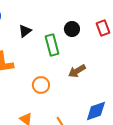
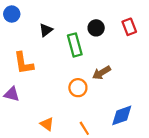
orange circle: (41, 85) -> (78, 88), moved

